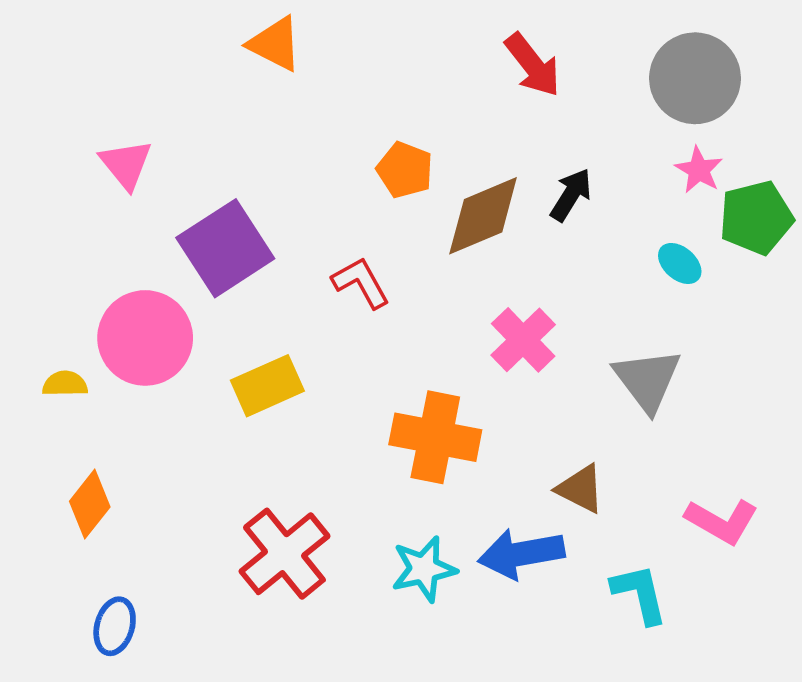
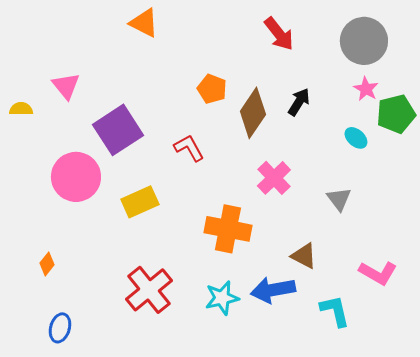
brown diamond: (483, 216) -> (253, 113), turned -33
gray triangle: (647, 380) -> (339, 199), size x0.7
yellow semicircle: (65, 384) -> (21, 109), moved
orange diamond: (90, 504) -> (47, 264), size x0.7

